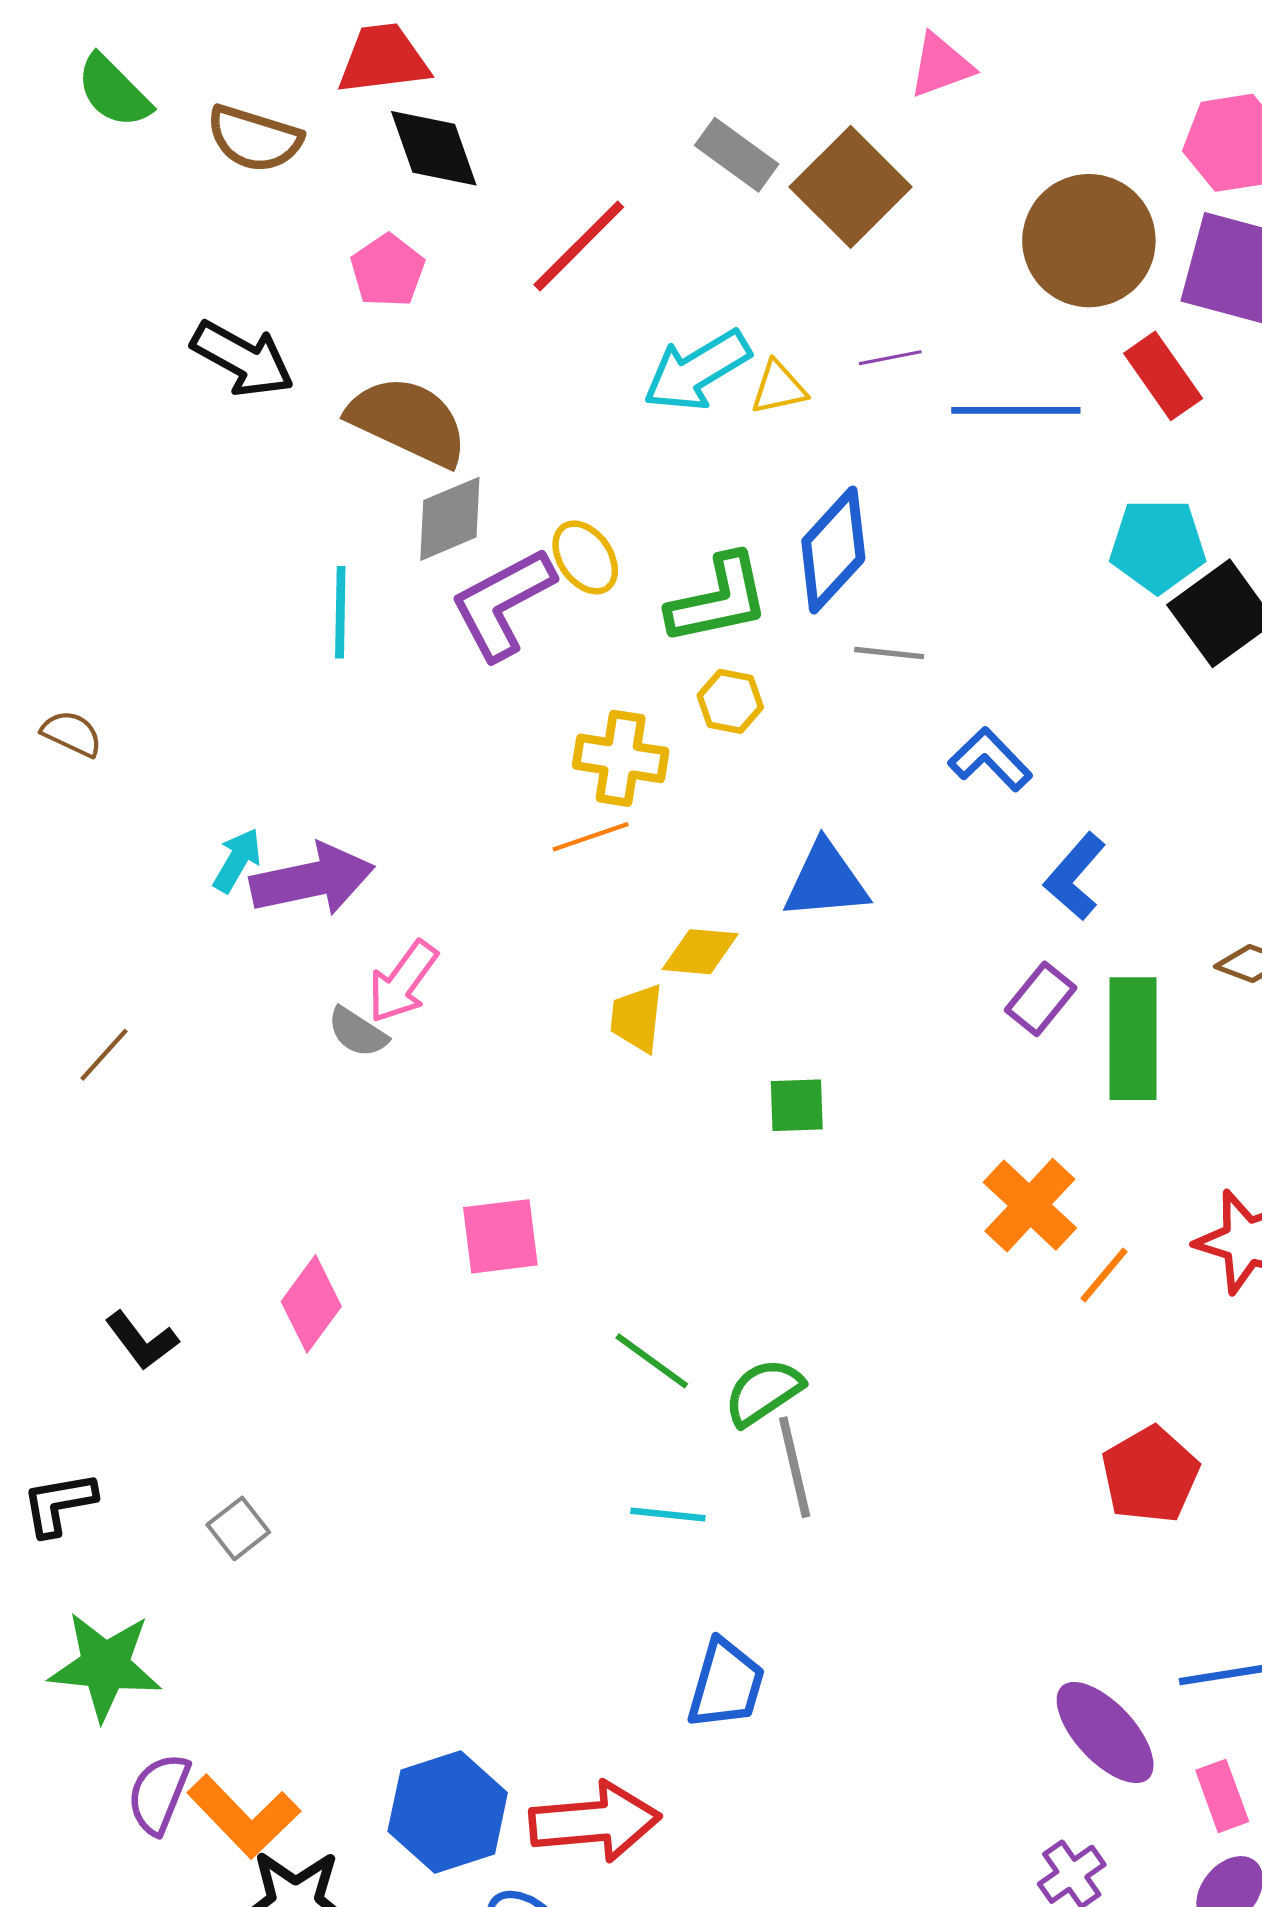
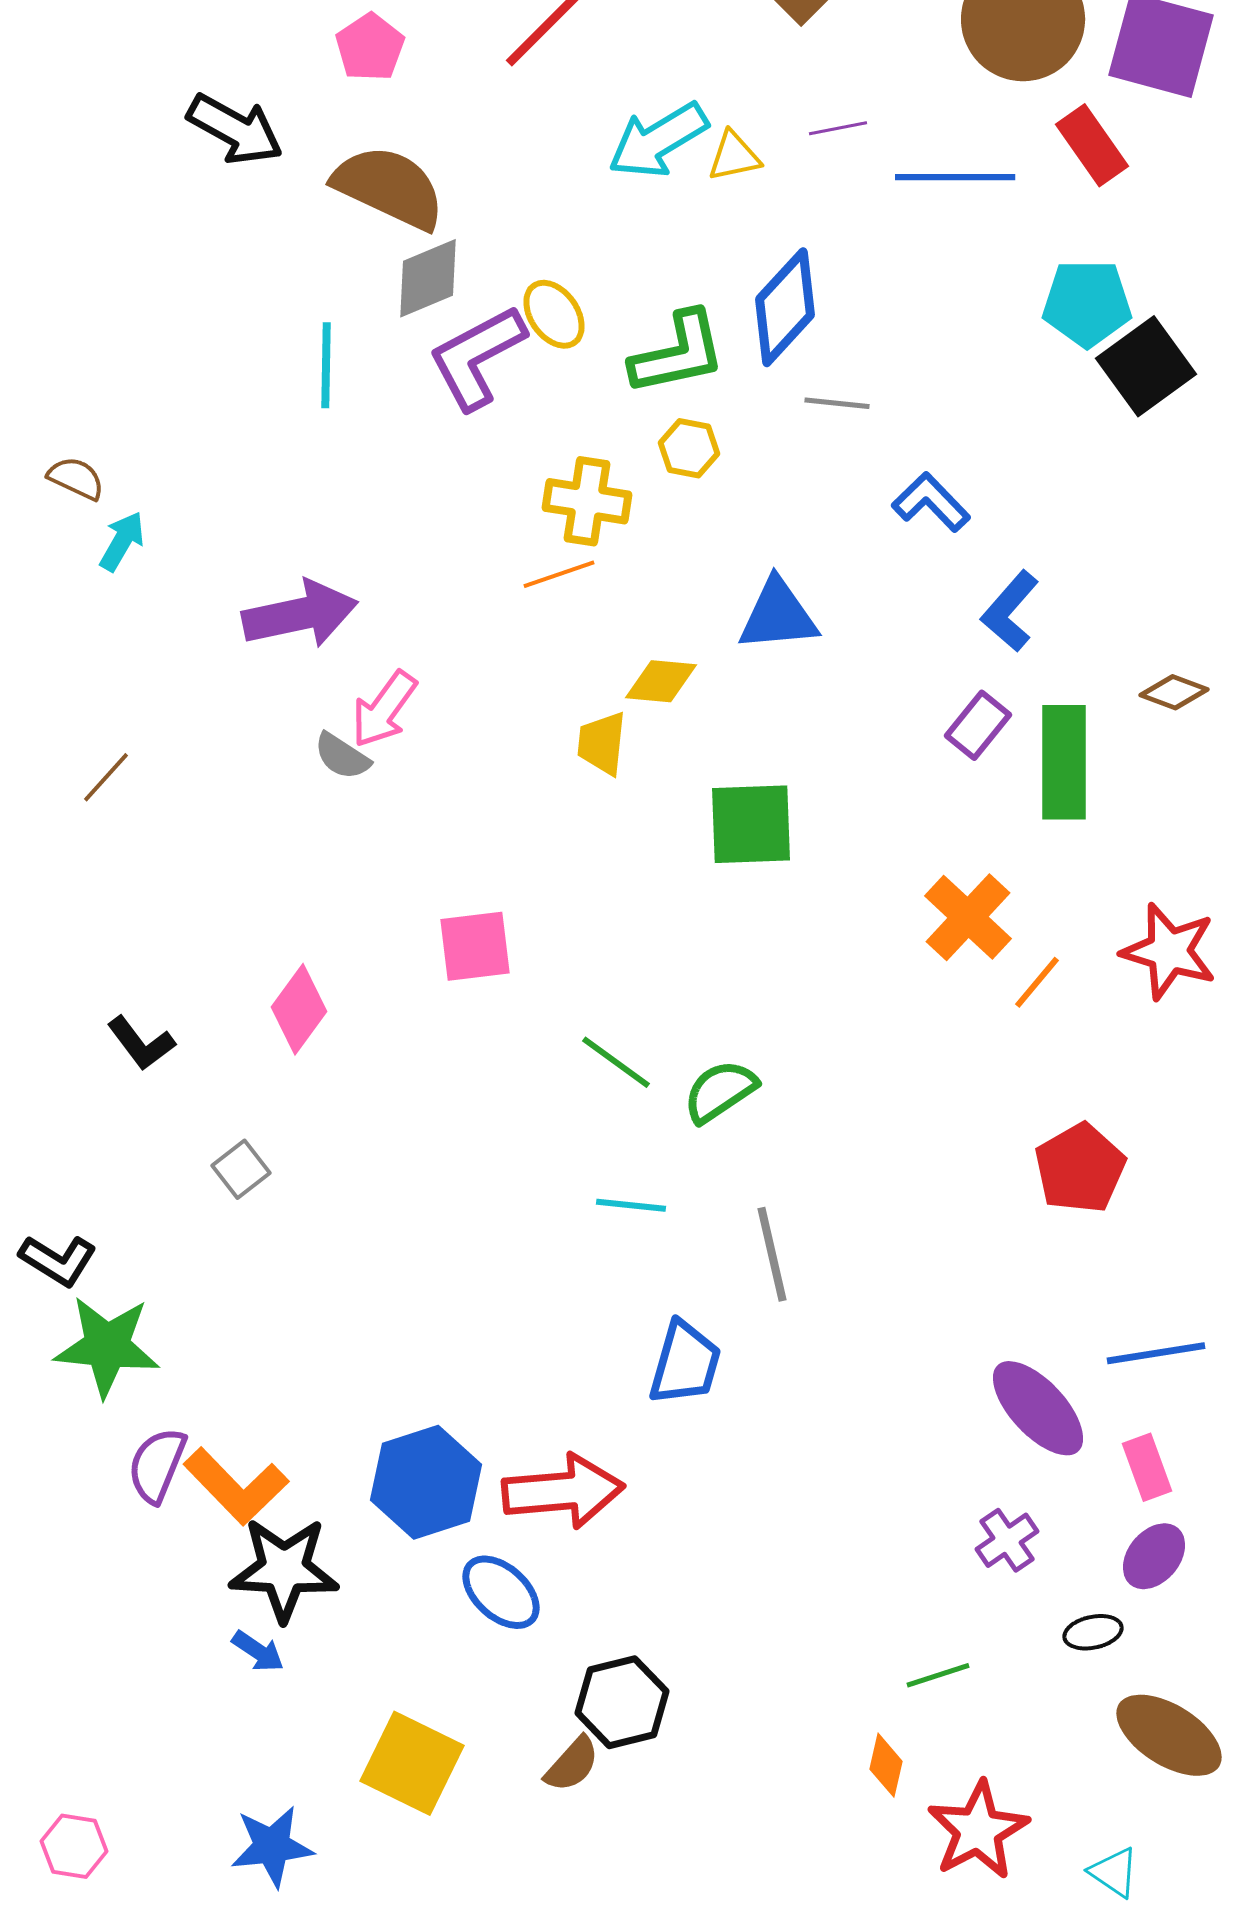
cyan arrow: (237, 860) -> (122, 541), moved
green square: (797, 1105) -> (751, 824), size x1.6
gray line: (795, 1467) -> (772, 1254), moved
black L-shape: (59, 1504) -> (58, 1260), moved, turned -138
gray square: (238, 1528) -> (241, 1169), moved

